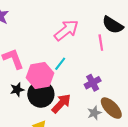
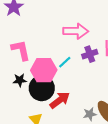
pink arrow: (66, 30) -> (76, 31), turned 30
purple cross: (93, 83) -> (90, 54), moved

